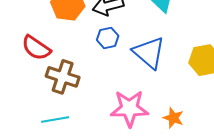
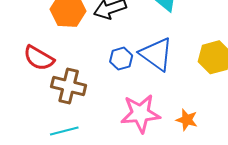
blue hexagon: (108, 38) -> (121, 59), moved

